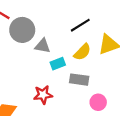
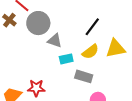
black line: (80, 25) -> (92, 27), turned -30
red star: (43, 95) -> (36, 88), moved

